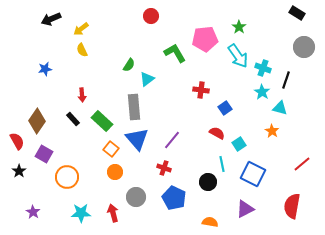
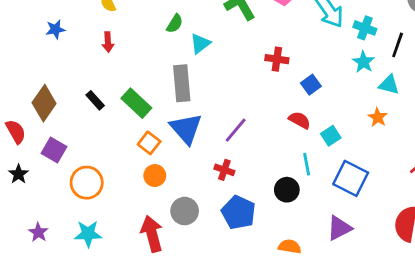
red arrow: (82, 95) -> (108, 42), moved
cyan star: (81, 213) -> (88, 234), moved
red arrow: (113, 213) -> (152, 234), size x1.4

